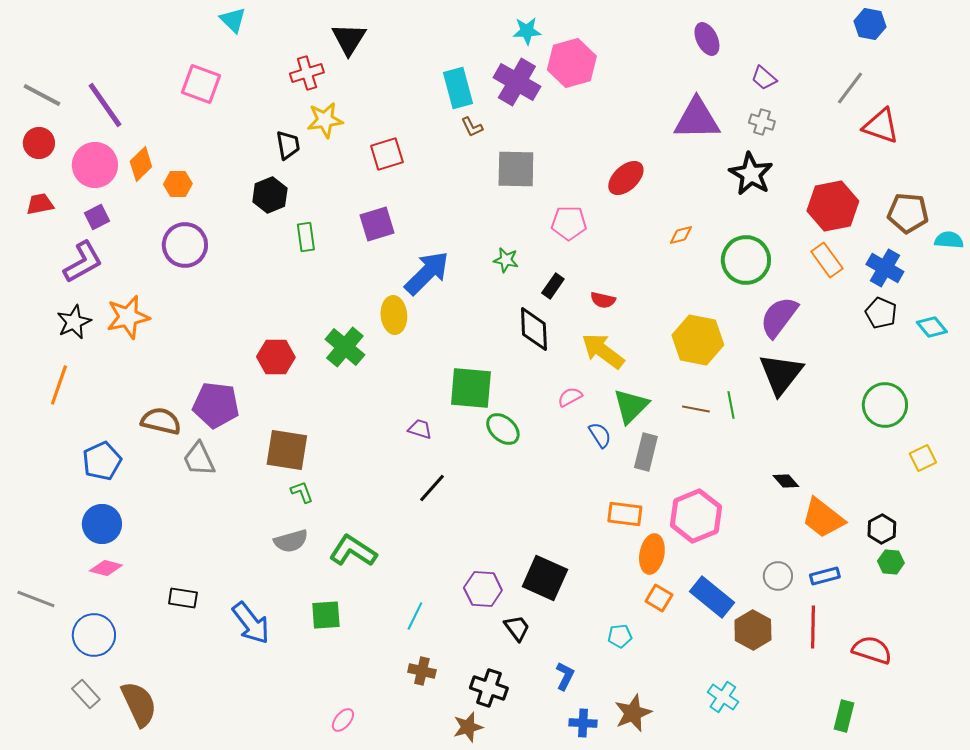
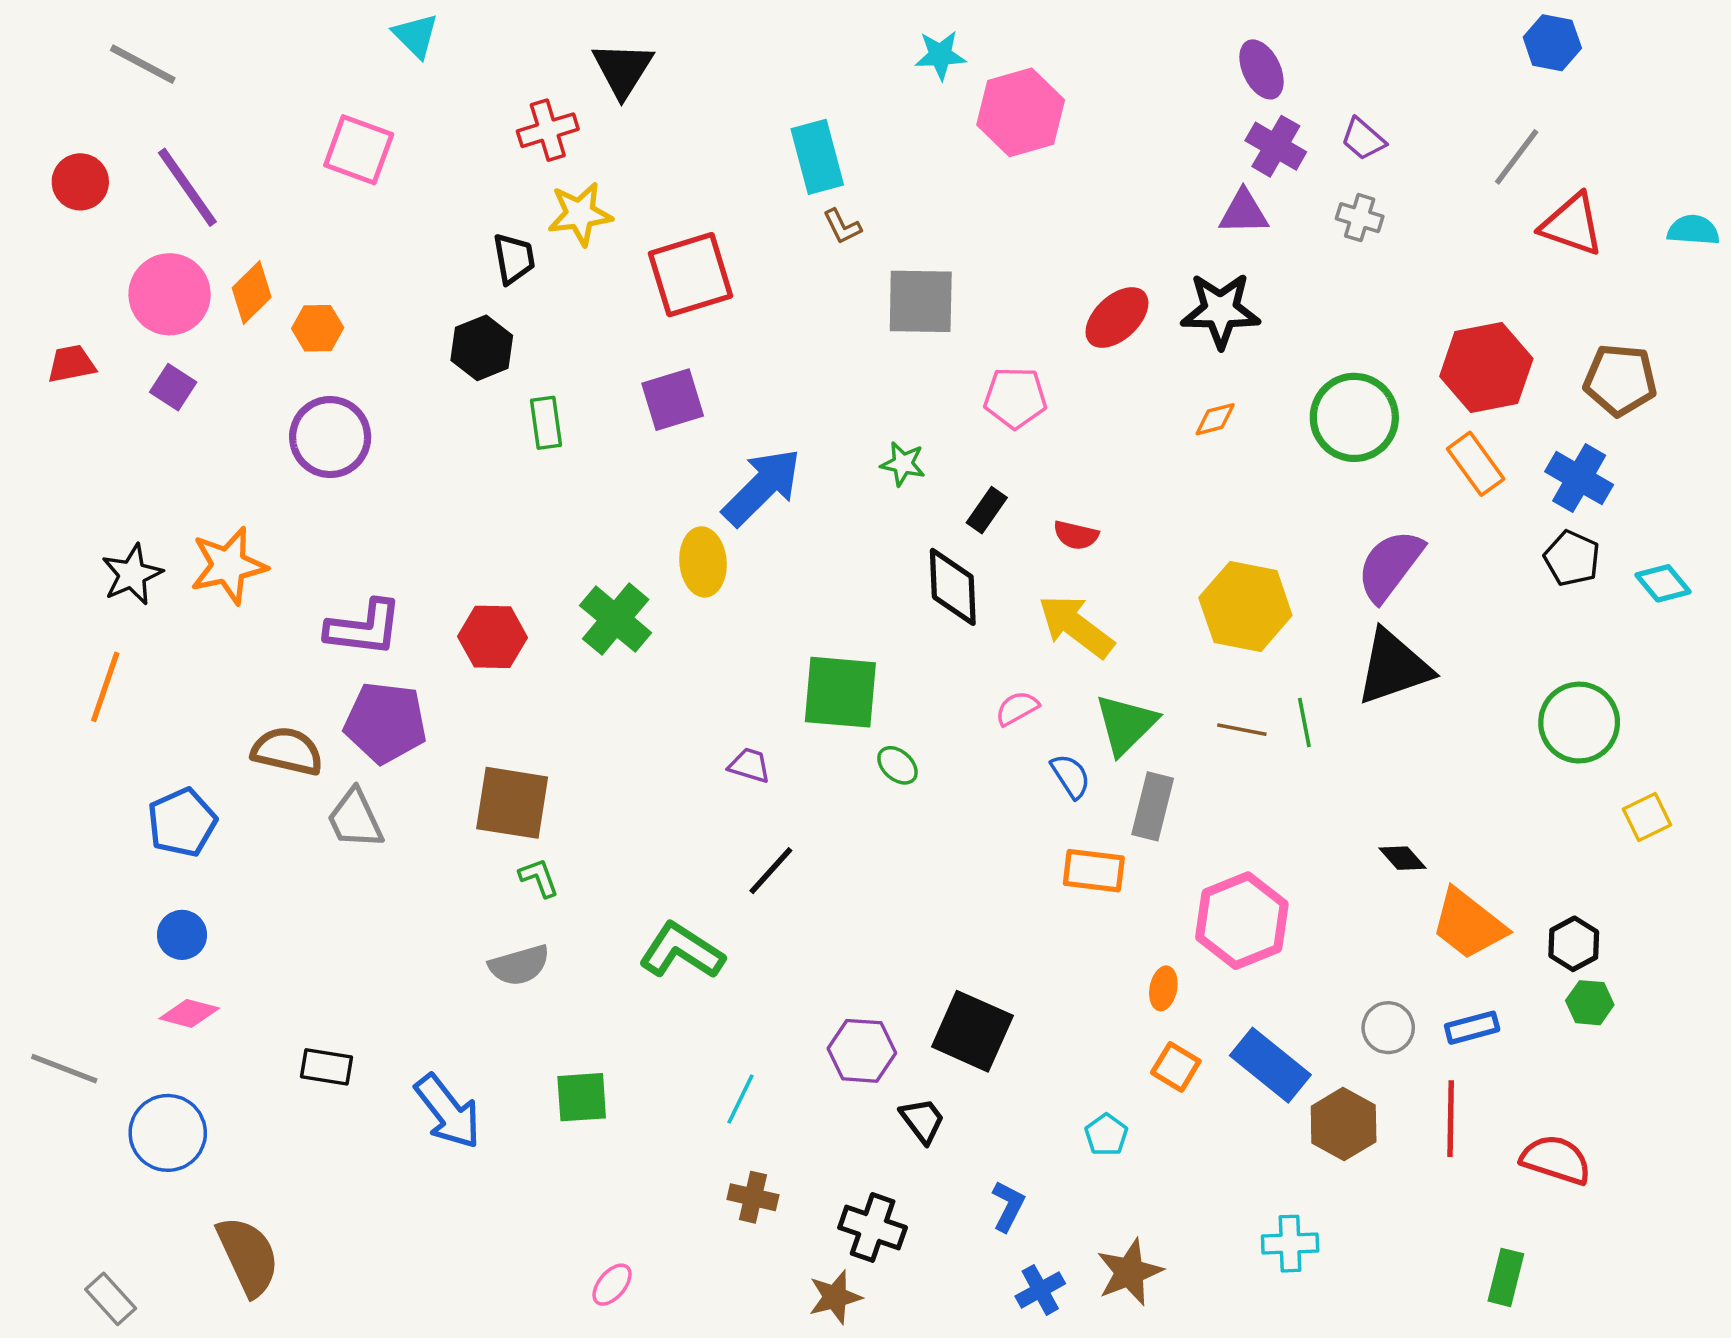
purple cross: (517, 82) -> (1276, 146), moved, size x0.7
gray line: (42, 95) -> (143, 64), moved
purple triangle: (697, 119) -> (1244, 212), size x0.6
red circle: (39, 143) -> (80, 182), moved
red square: (387, 154) -> (691, 275), size x1.4
black star: (751, 174) -> (1220, 310), moved, turned -30
purple square: (97, 217) -> (173, 387), turned -30
cyan semicircle: (949, 240) -> (1693, 230), moved
green circle: (746, 260) -> (1354, 417), moved
purple L-shape: (83, 262) -> (364, 628), moved, turned 36
black triangle: (781, 374) -> (1394, 667), turned 33
green ellipse: (503, 429) -> (898, 765), size x0.7
orange rectangle: (625, 514) -> (1094, 871), moved
blue circle: (102, 524) -> (182, 935), size x0.7
green L-shape: (353, 551) -> (682, 951), moved
orange ellipse: (652, 554) -> (1163, 988), size x0.6
cyan pentagon: (620, 636) -> (1106, 1135), turned -30
gray rectangle: (86, 694) -> (111, 1299), moved
cyan cross: (723, 697) -> (1290, 1244), turned -36
blue cross: (583, 723) -> (1040, 1290), turned -32

